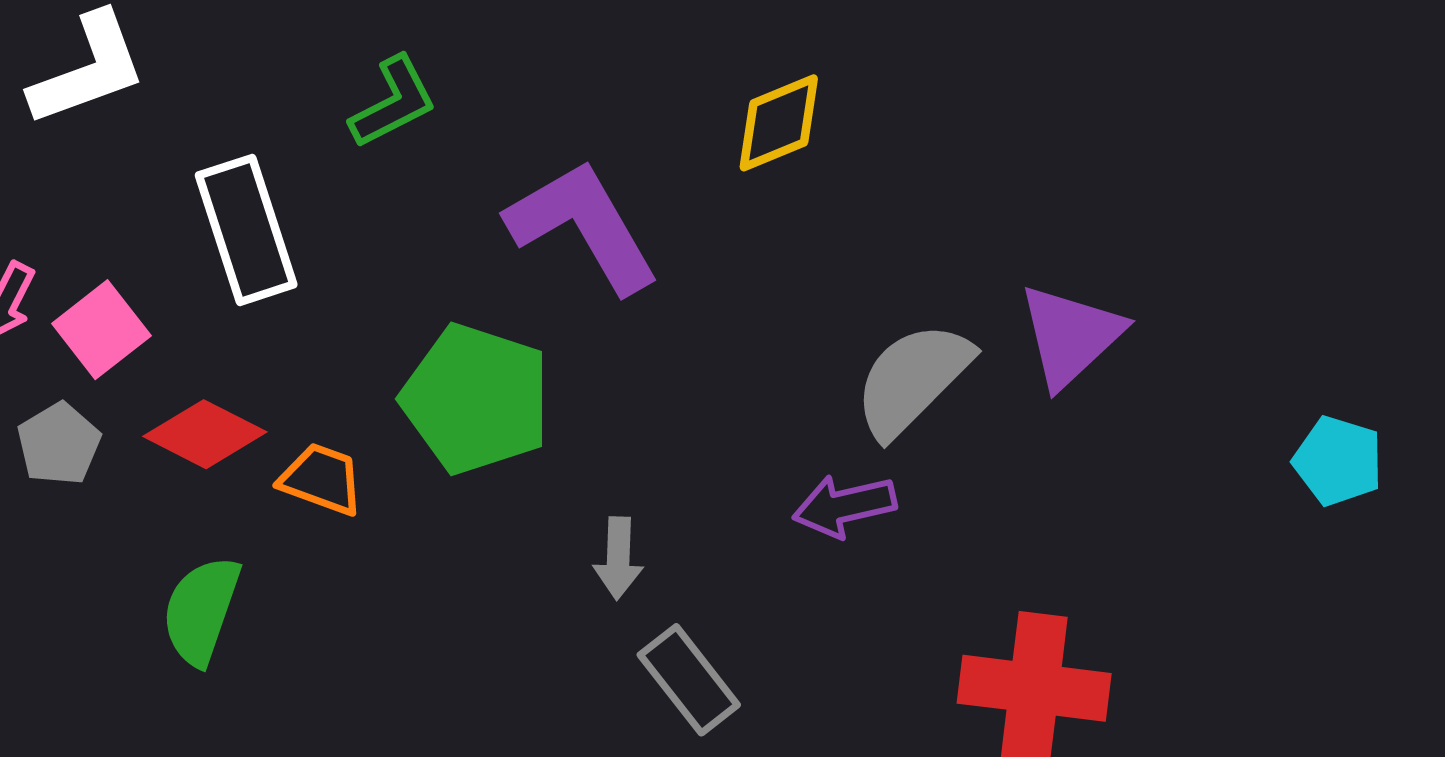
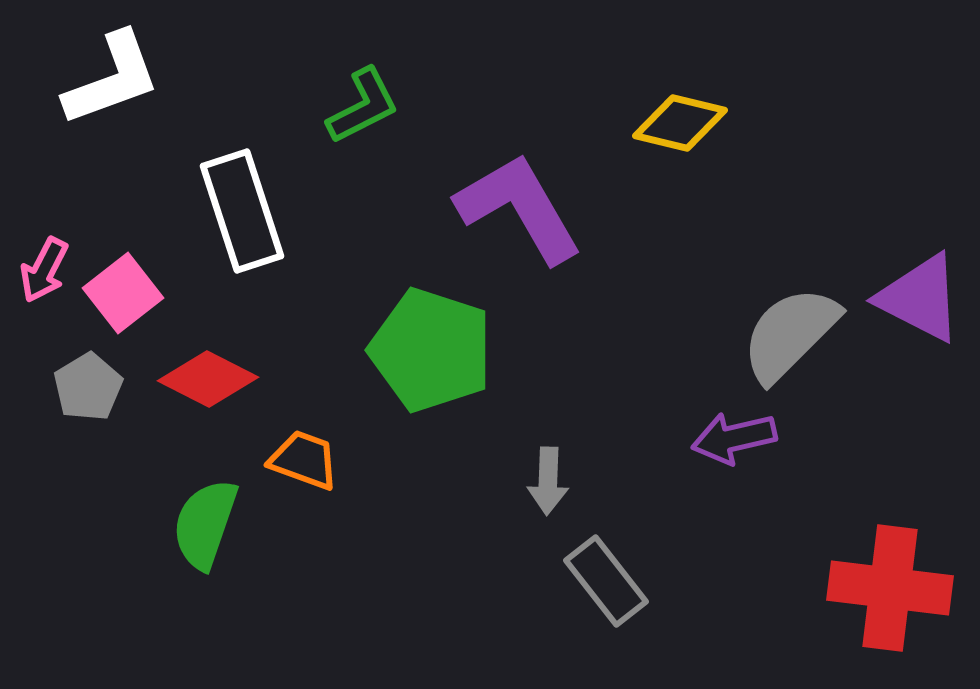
yellow diamond: (779, 123) -> (680, 123), turned 36
purple triangle: (1071, 336) -> (920, 298), turned -50
orange trapezoid: (322, 479) -> (304, 460), moved

